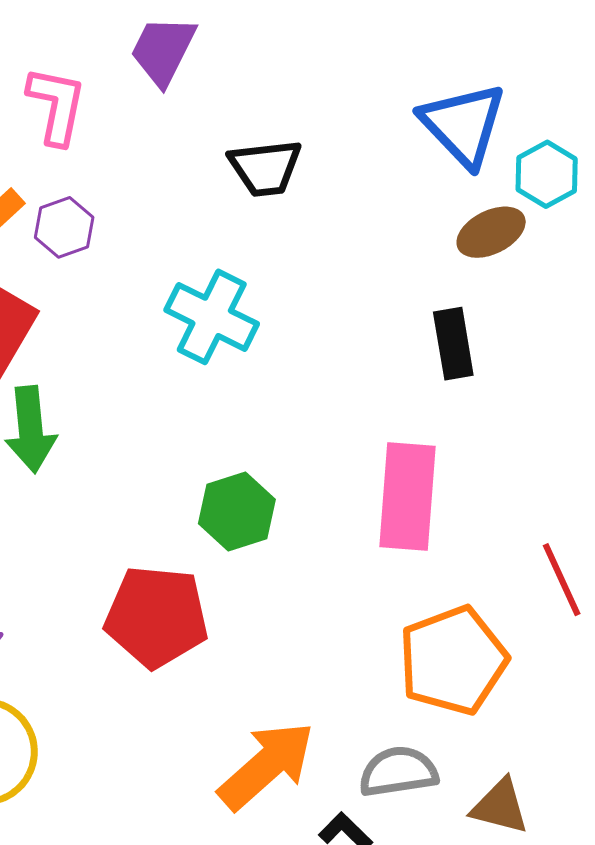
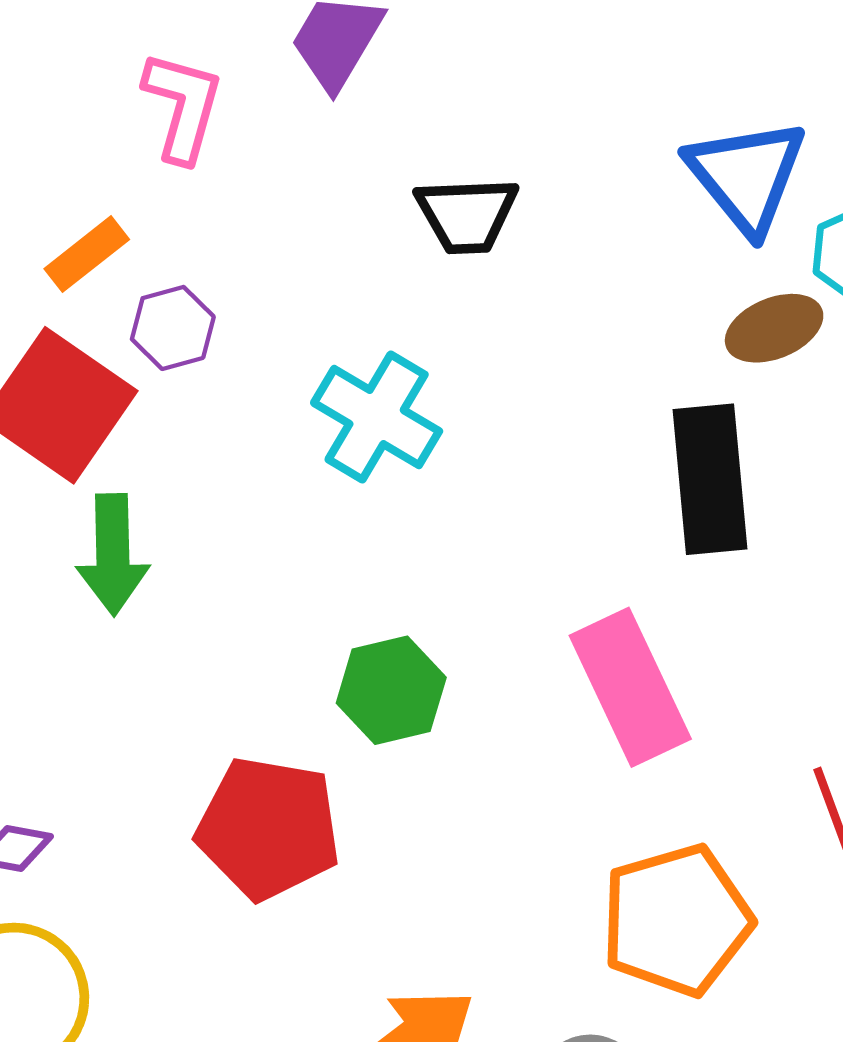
purple hexagon: (64, 227) -> (173, 328), moved
black rectangle: (453, 344) -> (710, 479), size x1.5
pink rectangle: (407, 497) -> (630, 687), turned -34

